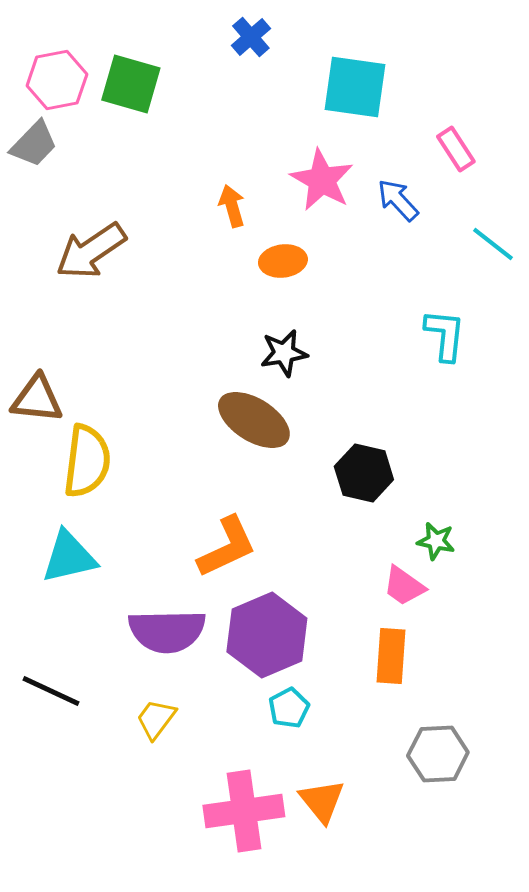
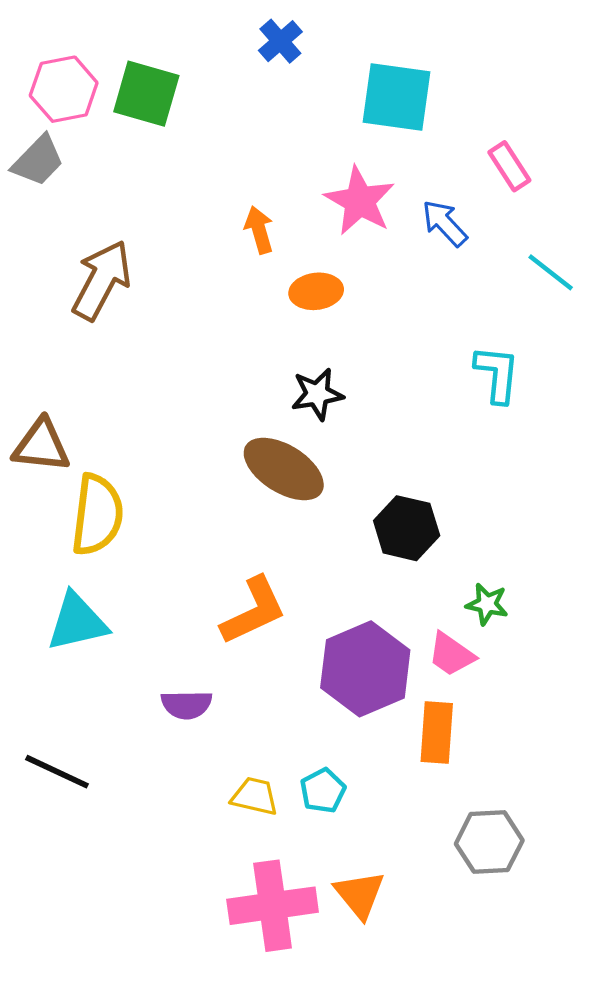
brown arrow: (91, 251) -> (102, 280), turned 152
purple semicircle: (167, 631) -> (187, 705), size x0.6
purple hexagon: (267, 635) -> (365, 669), moved
yellow trapezoid: (156, 719) -> (255, 796), moved, turned 66

